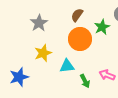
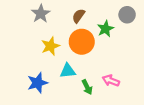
gray star: (39, 23) -> (41, 14), moved
yellow star: (43, 53) -> (50, 46), moved
blue star: (19, 77) -> (37, 83), moved

